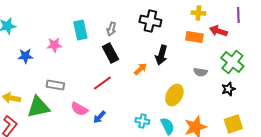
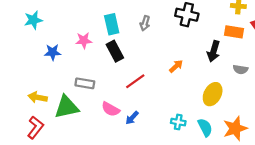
black rectangle: (110, 53) -> (115, 51), moved
black arrow: (161, 55) -> (214, 51), moved

